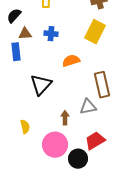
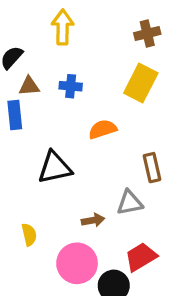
black triangle: (41, 85) -> (55, 168), turned 35
brown rectangle: (102, 85) -> (152, 168), size x0.7
brown arrow: (65, 118) -> (93, 220), turned 80

